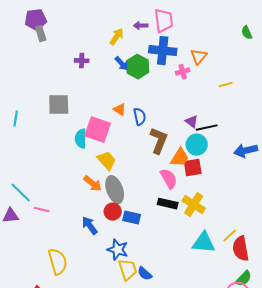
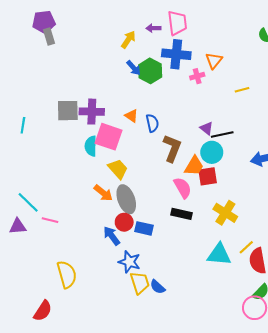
purple cross: (82, 61) -> (92, 112), moved, size x1.6
yellow cross: (194, 205) -> (225, 213), moved
blue arrow: (90, 226) -> (112, 236), moved

